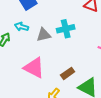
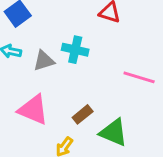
cyan cross: (66, 29) -> (75, 50), turned 30

